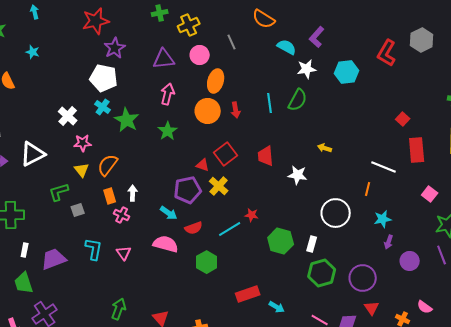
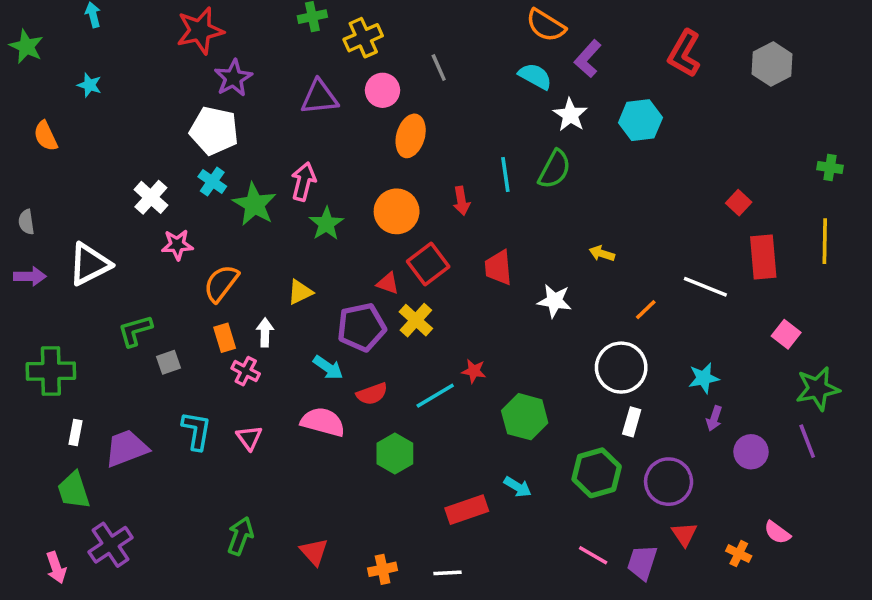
orange semicircle: (264, 19) -> (546, 25), moved
red L-shape: (387, 53) -> (684, 53), moved
white star: (307, 69) -> (570, 115), turned -30
pink arrow: (168, 94) -> (304, 182), moved
red arrow: (236, 110) -> (461, 201), moved
orange circle: (208, 111) -> (397, 211), moved
yellow triangle: (82, 170) -> (300, 292), moved, turned 42
orange line: (368, 189) -> (646, 310), moved, turned 32
white rectangle: (312, 244) -> (632, 422), moved
cyan arrow: (277, 307) -> (518, 487), moved

